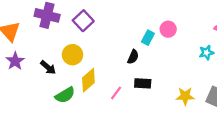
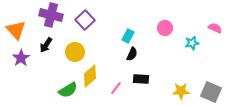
cyan rectangle: (148, 38) -> (128, 36), moved
cyan star: (206, 53) -> (192, 43), moved
black arrow: (48, 67) -> (46, 45), moved, turned 84

